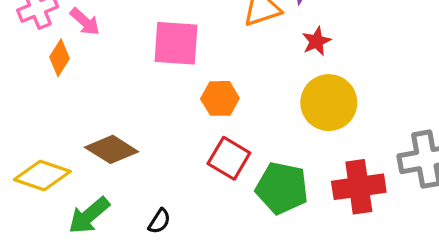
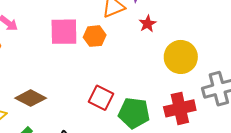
orange hexagon: (220, 98) -> (95, 36), moved
yellow circle: (329, 103) -> (181, 57), moved

